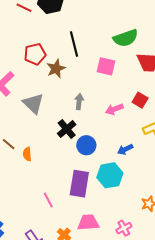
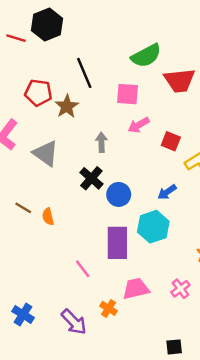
red pentagon: (35, 54) -> (38, 93), turned 30
red square: (140, 100) -> (171, 141), moved
pink arrow: (114, 109) -> (139, 125), moved

